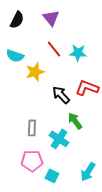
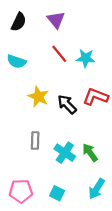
yellow star: (35, 72) -> (38, 97), moved, turned -30
green arrow: (75, 121) -> (90, 153), moved
pink pentagon: (32, 161) -> (21, 191), moved

